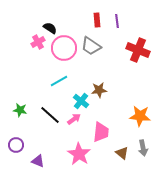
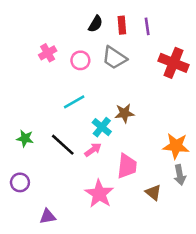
black semicircle: (50, 28) -> (95, 24), moved, turned 88
pink circle: (64, 48) -> (80, 60), size x0.6
gray arrow: (143, 148) -> (180, 175), moved
purple triangle: (38, 161) -> (48, 216), moved, turned -32

